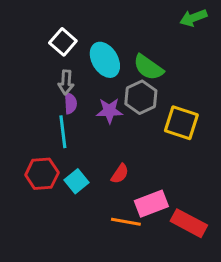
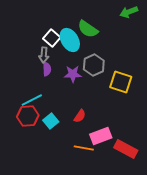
white square: (63, 42) -> (52, 38), moved
green semicircle: (148, 67) -> (88, 29), moved
cyan line: (63, 132) -> (32, 100), moved, turned 70

